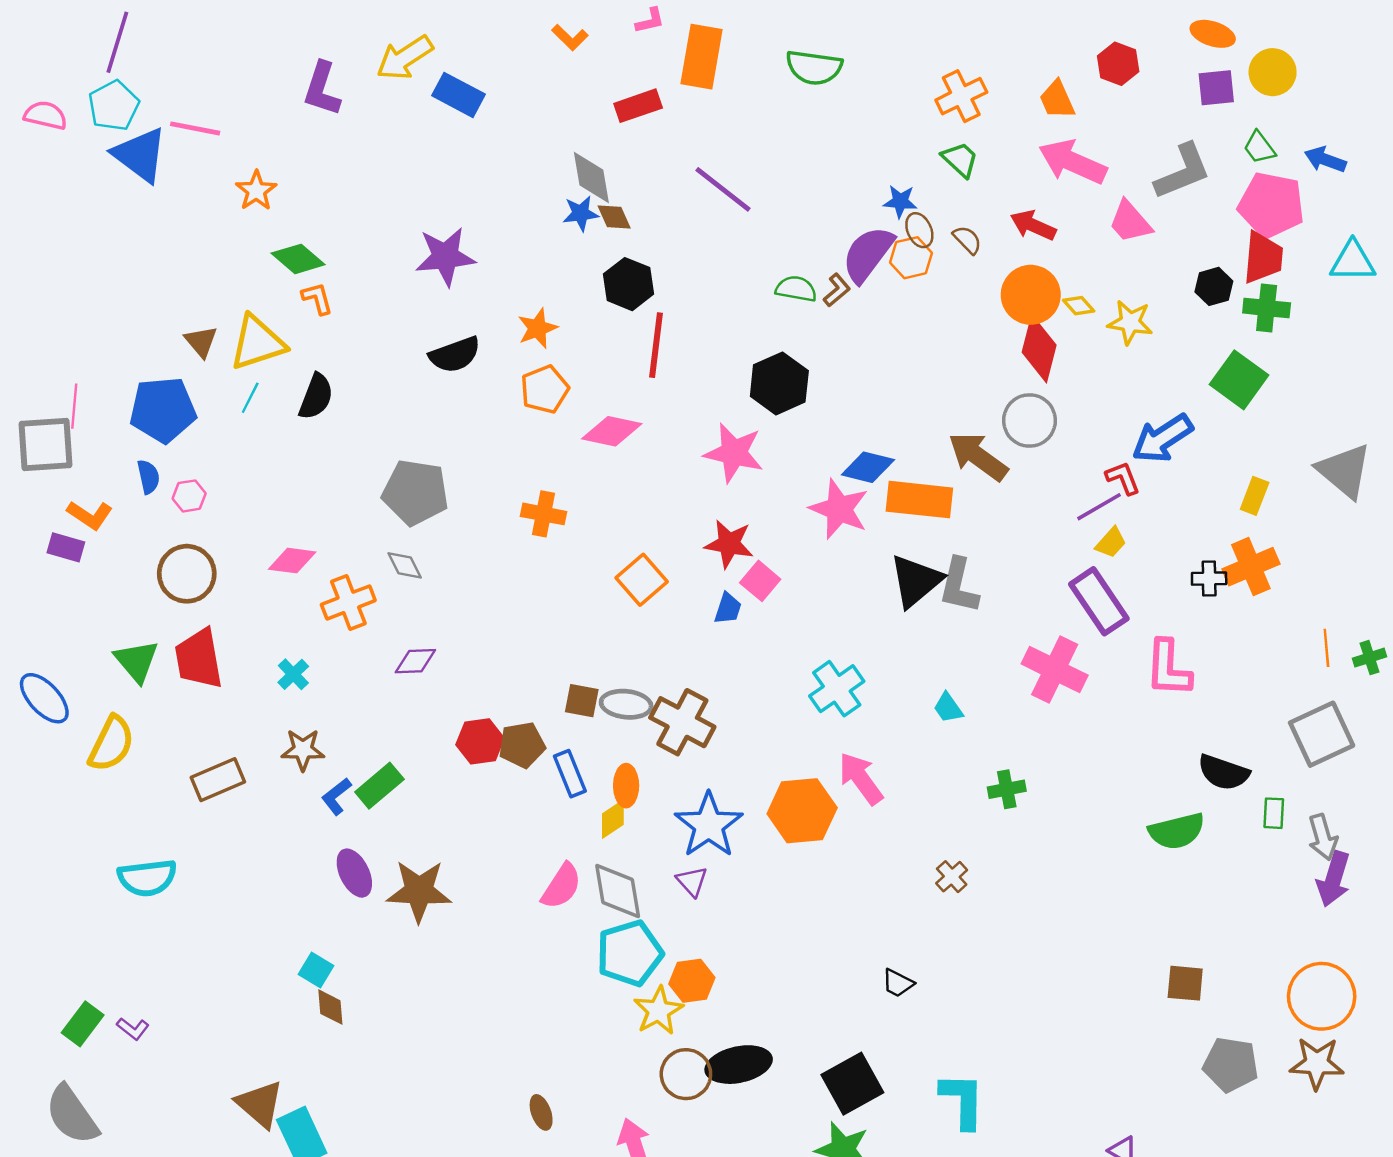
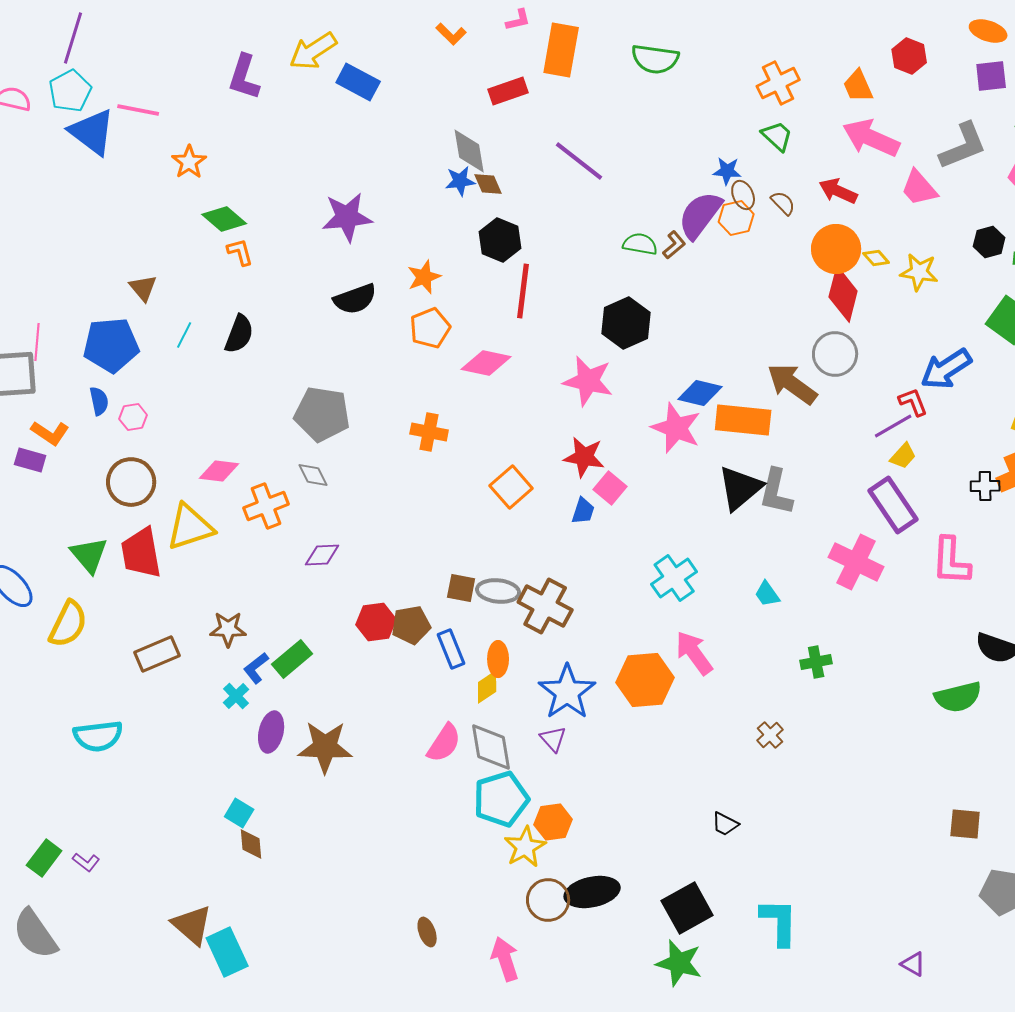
yellow triangle: (257, 343) -> (190, 527), moved
cyan cross: (293, 674) -> (236, 696), moved
purple ellipse: (354, 873) -> (271, 732), turned 39

